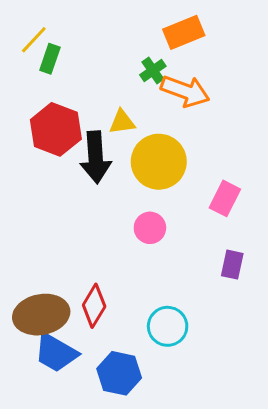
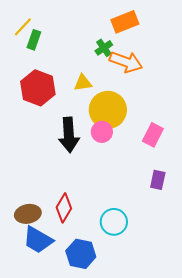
black arrow: (96, 157) -> (69, 135), moved
pink circle: (150, 228) -> (102, 132), moved
brown ellipse: (41, 315) -> (28, 214), size x0.7

